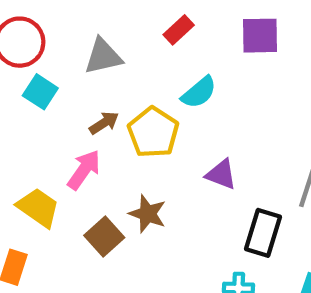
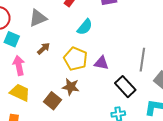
yellow pentagon: (153, 132) -> (75, 59), moved
pink arrow: (84, 170) -> (19, 65), moved, turned -36
black rectangle: (263, 233) -> (125, 87), turned -50

